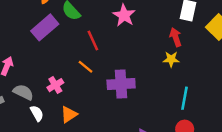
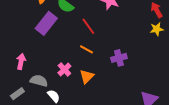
purple cross: (121, 84) -> (119, 58), size x0.7
orange triangle: (69, 114) -> (87, 76), moved

